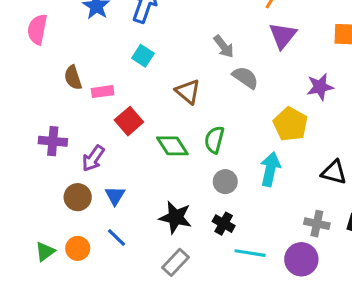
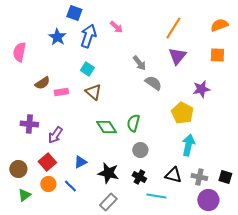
brown semicircle: (73, 78) -> (42, 83), turned -105
brown triangle: (188, 92) -> (93, 92), moved
red square: (129, 121) -> (47, 162), moved
cyan arrow: (270, 169) -> (188, 145), moved
black triangle: (334, 172) -> (173, 175), moved
blue triangle: (115, 196) -> (80, 162), moved, turned 32
brown circle: (78, 197) -> (18, 169), moved
orange circle: (78, 248) -> (48, 184), moved
purple circle: (301, 259) -> (208, 200), moved

